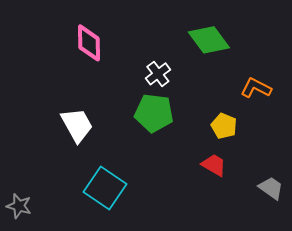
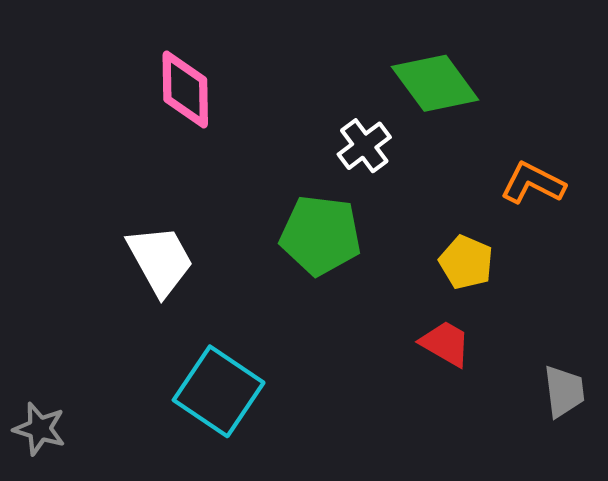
white cross: (158, 74) -> (364, 146), moved
gray trapezoid: (271, 188) -> (564, 391), turned 48

